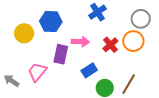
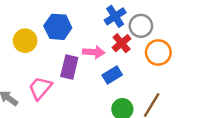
gray circle: (141, 19) -> (141, 26), moved
red cross: (110, 45) -> (122, 43), moved
blue rectangle: (89, 70) -> (112, 75), moved

